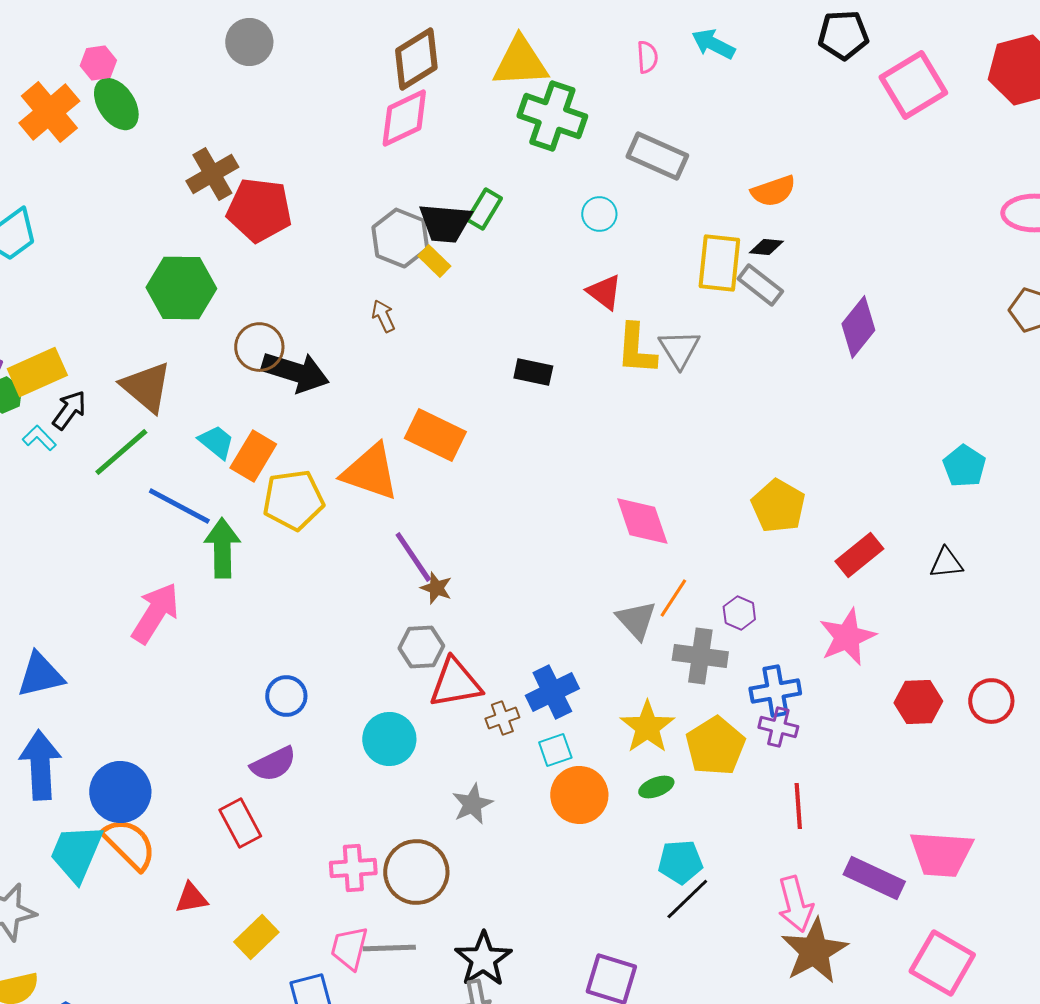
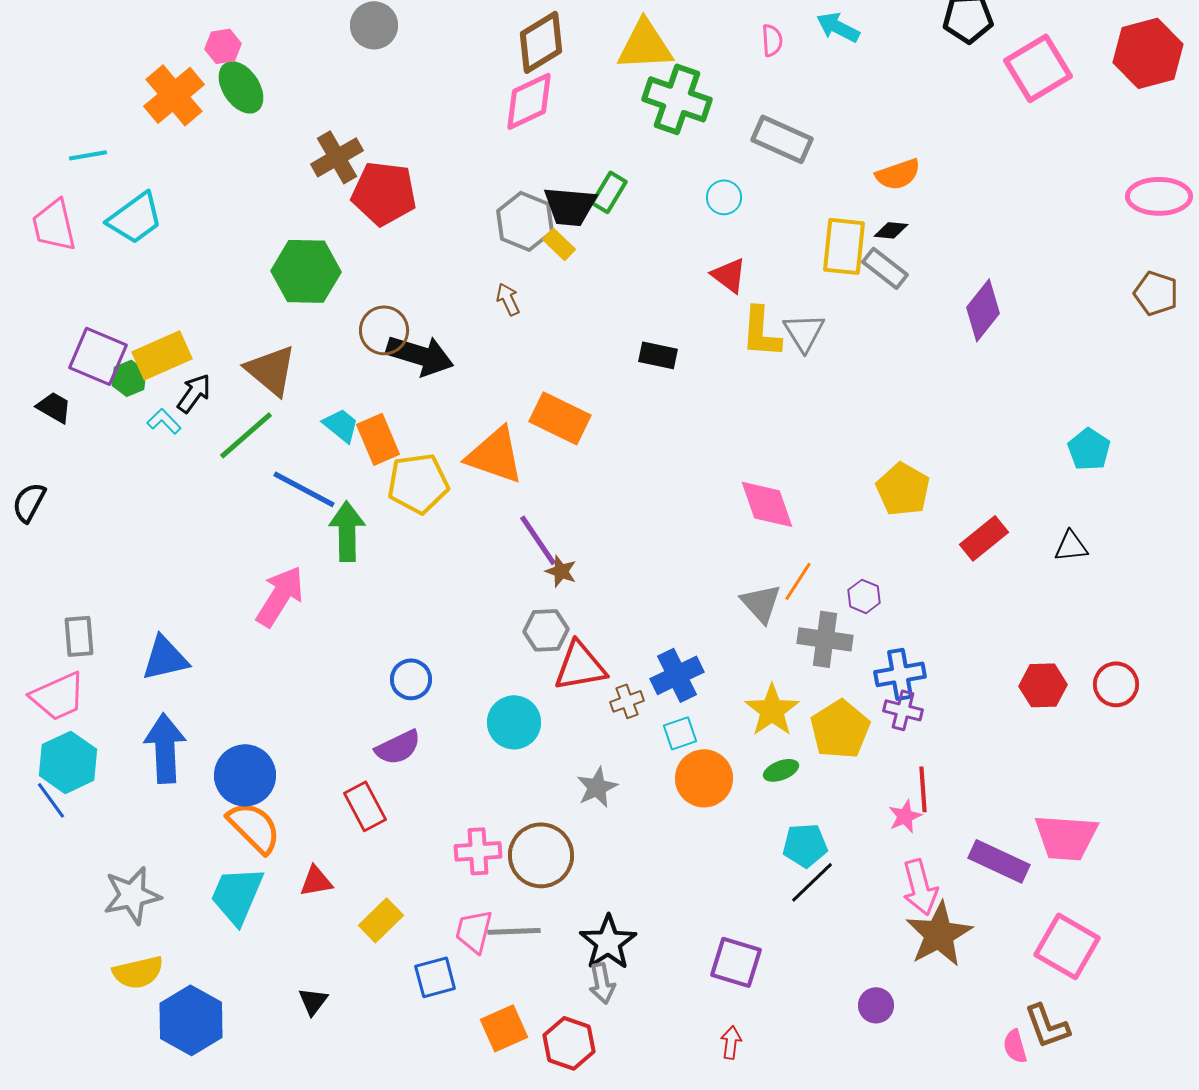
orange rectangle: (253, 456) -> (378, 439), turned -54
pink star: (847, 637) -> (905, 816), moved, size x0.6
cyan trapezoid: (76, 853) -> (237, 895), moved

